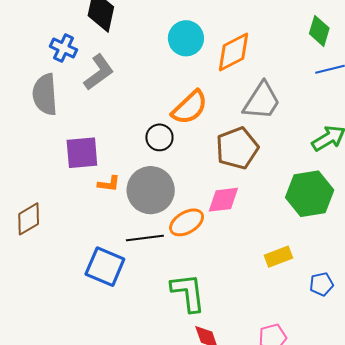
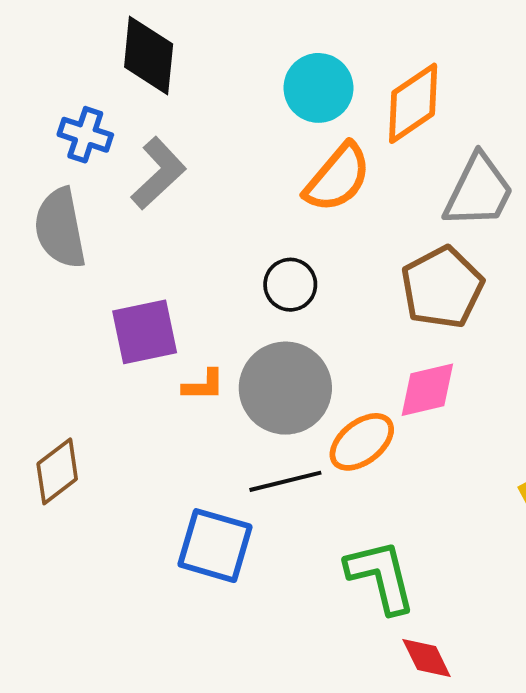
orange semicircle: (190, 107) -> (338, 178), moved

